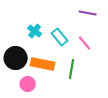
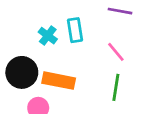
cyan rectangle: (60, 37) -> (75, 30), moved, turned 30
green line: (72, 69) -> (116, 87), moved

